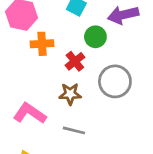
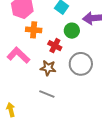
red cross: (75, 61) -> (55, 46), turned -32
pink L-shape: (30, 113) -> (18, 55), moved

